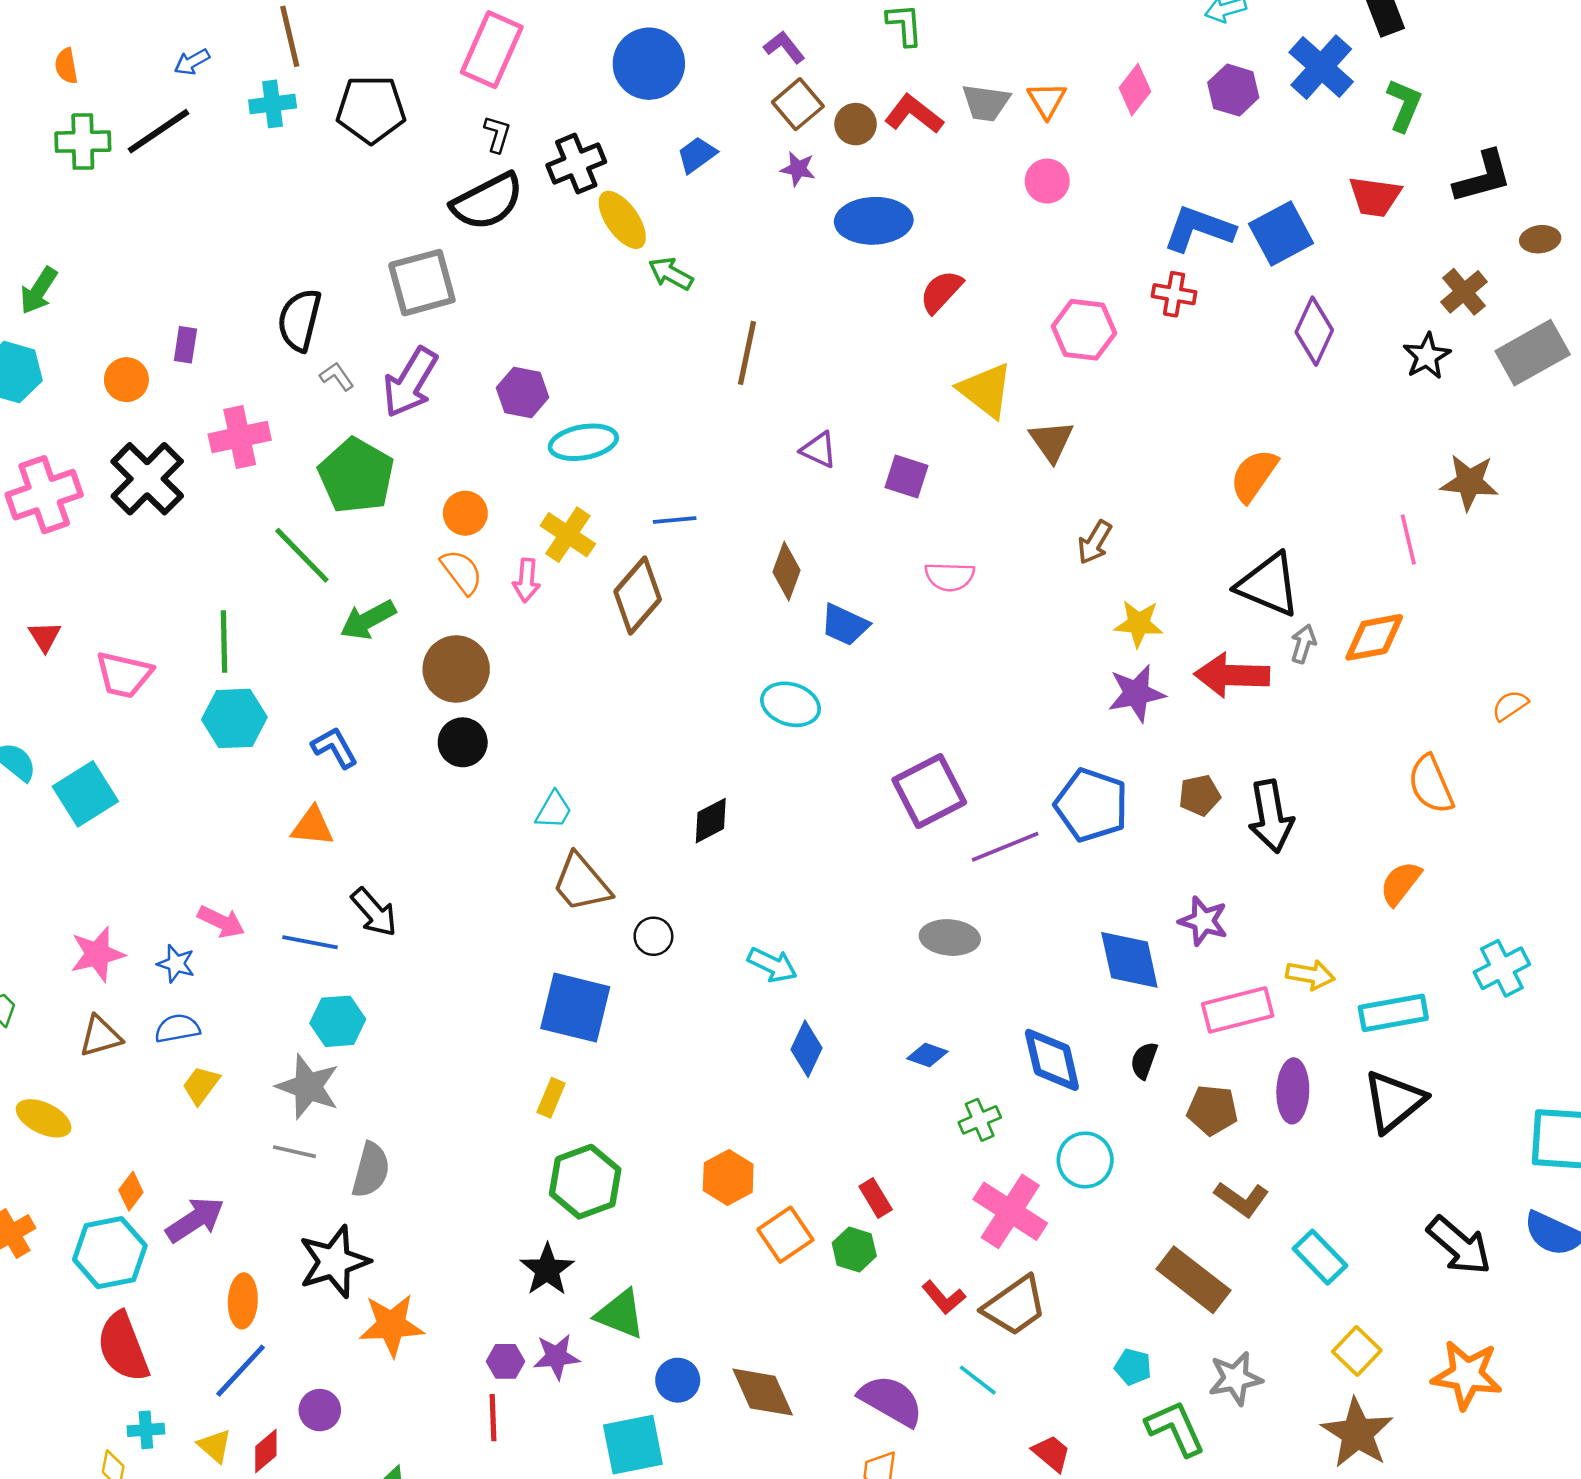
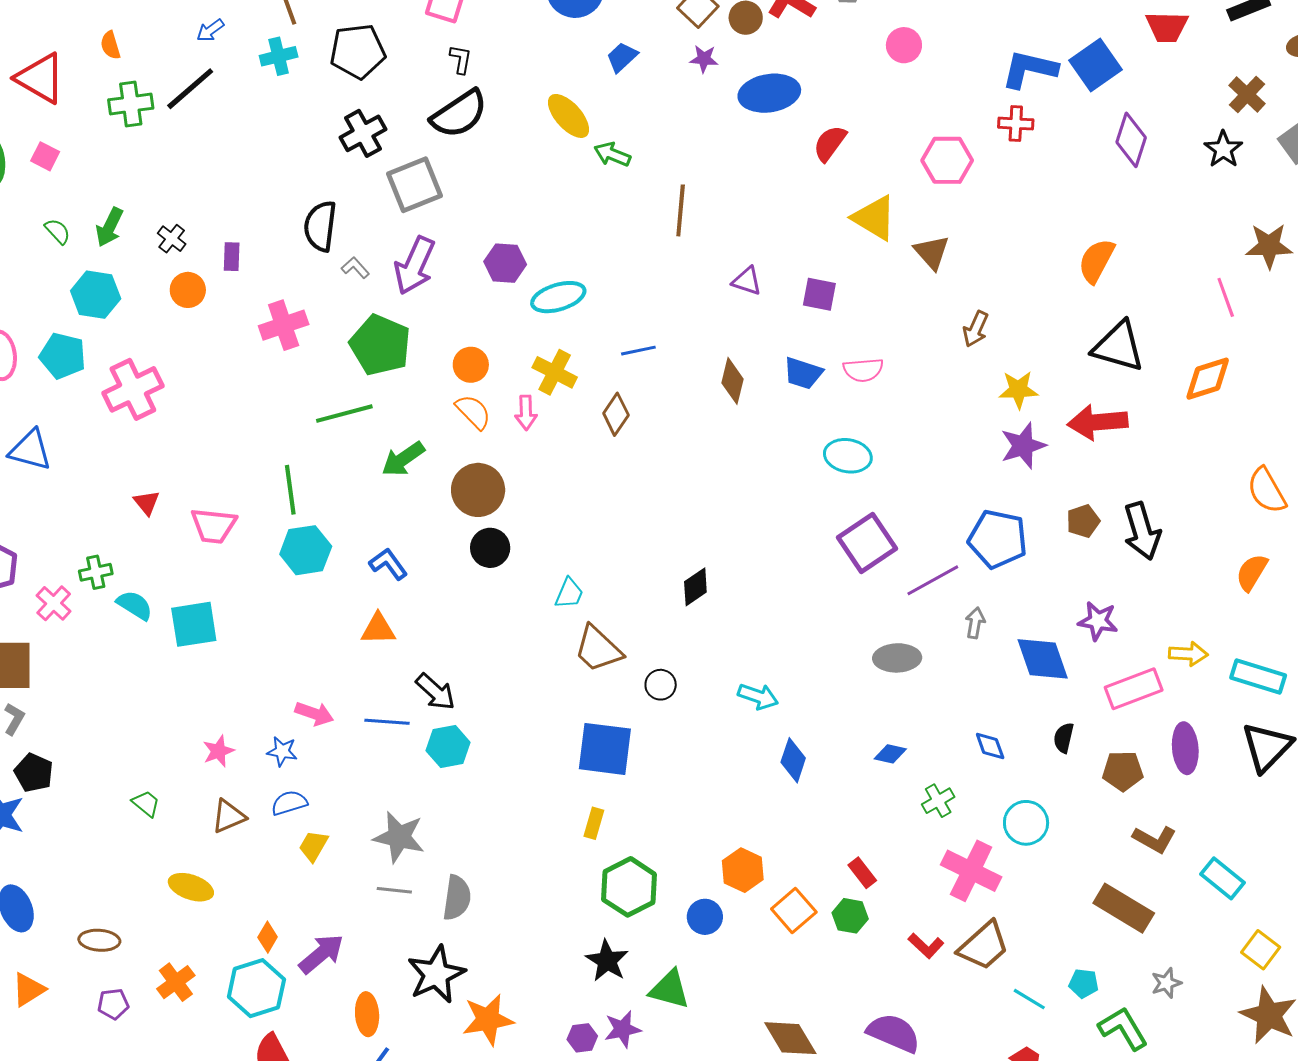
black cross: (576, 164) -> (363, 133), moved
black cross: (147, 479) -> (172, 239), moved, size x0.5
green line: (302, 555) -> (344, 414), turned -54
brown diamond: (638, 595) -> (616, 414), size x0.7
blue trapezoid: (845, 625) -> (803, 373), moved
gray arrow: (1303, 644) -> (975, 623), moved
cyan ellipse: (791, 704) -> (848, 456), moved
cyan square: (85, 794) -> (194, 624), turned 30
pink star: (97, 954) -> (218, 751), size x0.7
cyan rectangle: (1393, 1013) -> (1258, 676), turned 34
cyan hexagon: (338, 1021) -> (448, 747), moved
blue diamond: (1052, 1060) -> (990, 746), size x0.6
gray star: (1235, 1378) -> (1166, 983), size x0.7
blue circle: (678, 1380) -> (705, 917), moved
cyan line: (978, 1380) -> (1029, 999), moved

